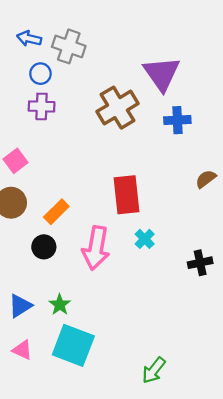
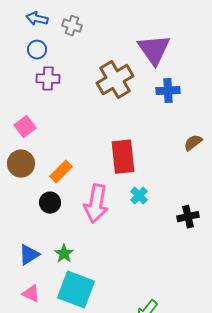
gray cross: (69, 46) -> (72, 26), size x0.7
blue circle: (40, 74) -> (37, 50), moved

